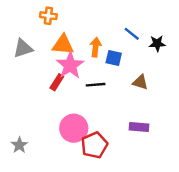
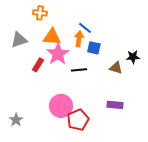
blue line: (132, 34) -> (85, 28), moved
black star: (157, 44) -> (133, 57), moved
red rectangle: (57, 82) -> (38, 65), moved

